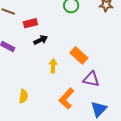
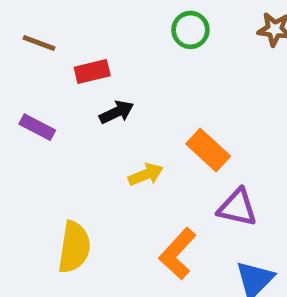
yellow arrow: (53, 66) -> (146, 174), turned 64
yellow semicircle: (24, 96) -> (74, 247), size x1.5

